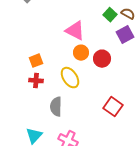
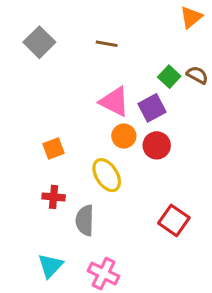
purple square: (125, 35) -> (152, 108), moved
red cross: (36, 81) -> (54, 197), moved

